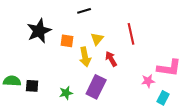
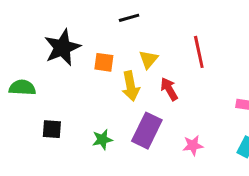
green semicircle: (12, 81) -> (22, 88), moved
pink star: (148, 81) -> (193, 145), moved

